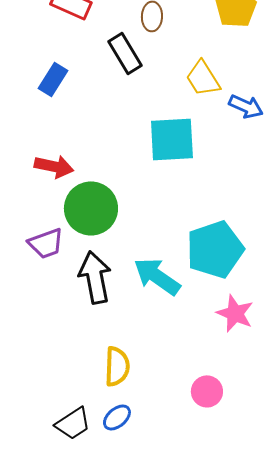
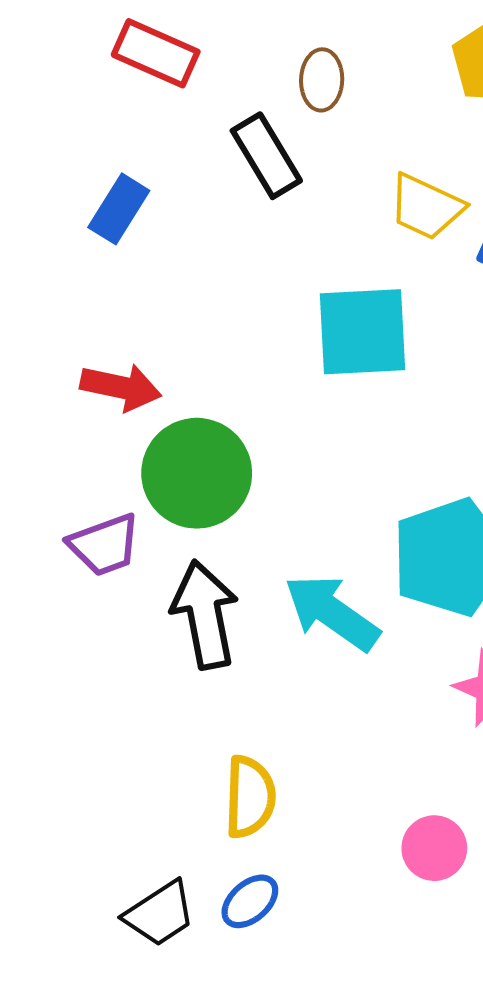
yellow trapezoid: (203, 78) -> (426, 207), turned -33

